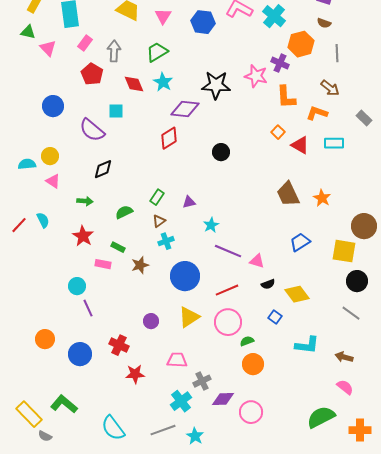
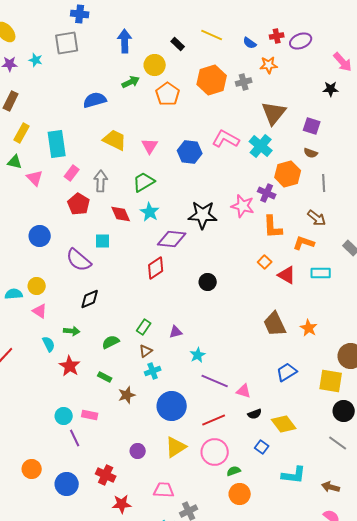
cyan semicircle: (43, 220) -> (49, 344), moved
pink rectangle: (103, 264) -> (90, 415), moved

